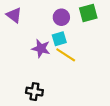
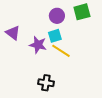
purple triangle: (14, 15) -> (13, 33), moved
black cross: (34, 92) -> (46, 83), moved

